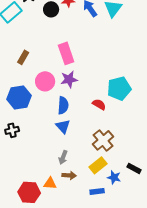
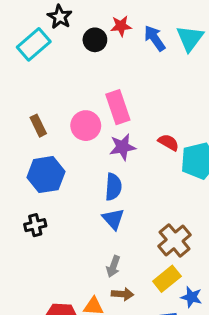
brown rectangle: (23, 57) -> (38, 126), moved, turned -56
pink circle: (45, 81) -> (86, 126), moved
red semicircle: (99, 104) -> (168, 142), moved

